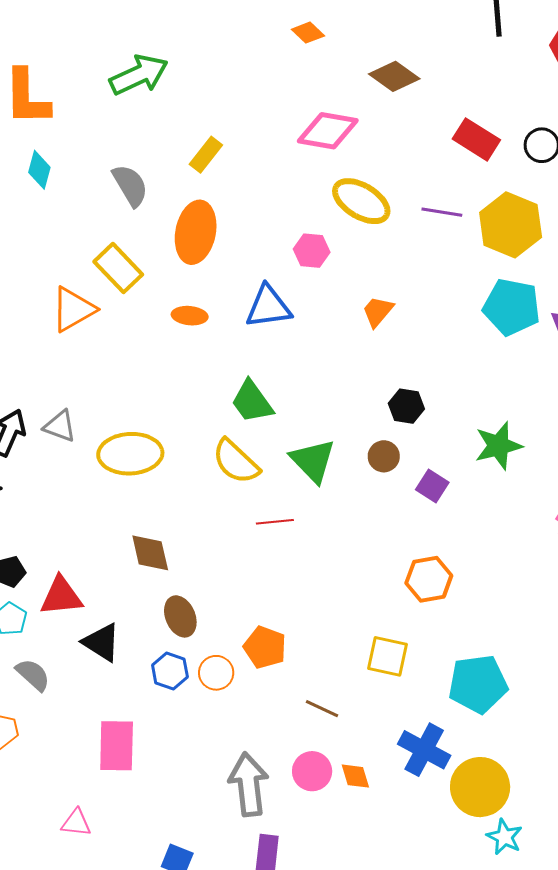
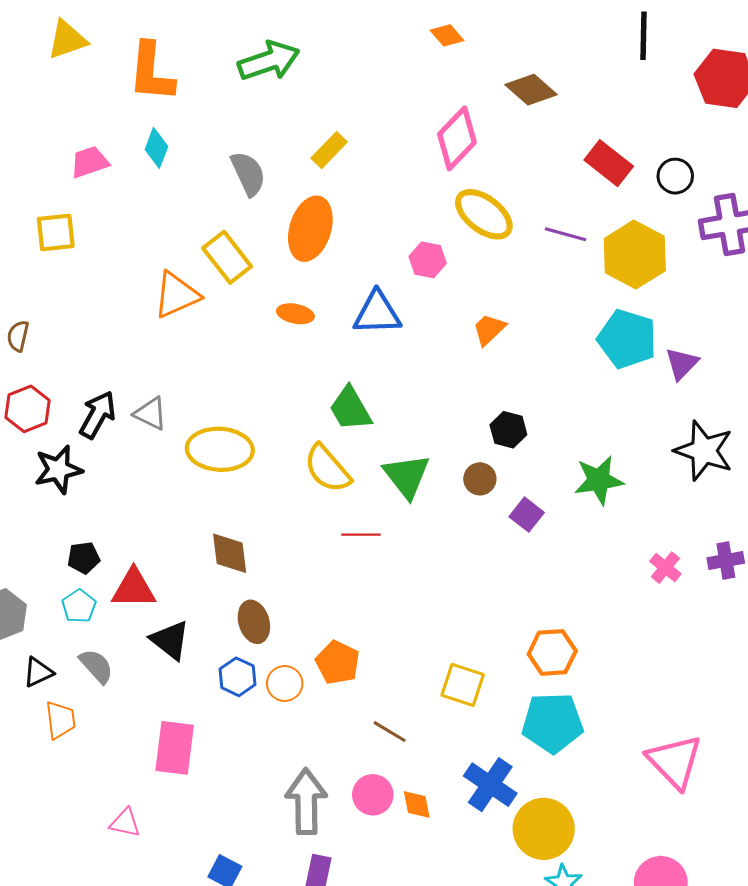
pink diamond: (328, 131) -> (457, 138), turned -62
orange hexagon: (429, 579) -> (552, 652), moved

